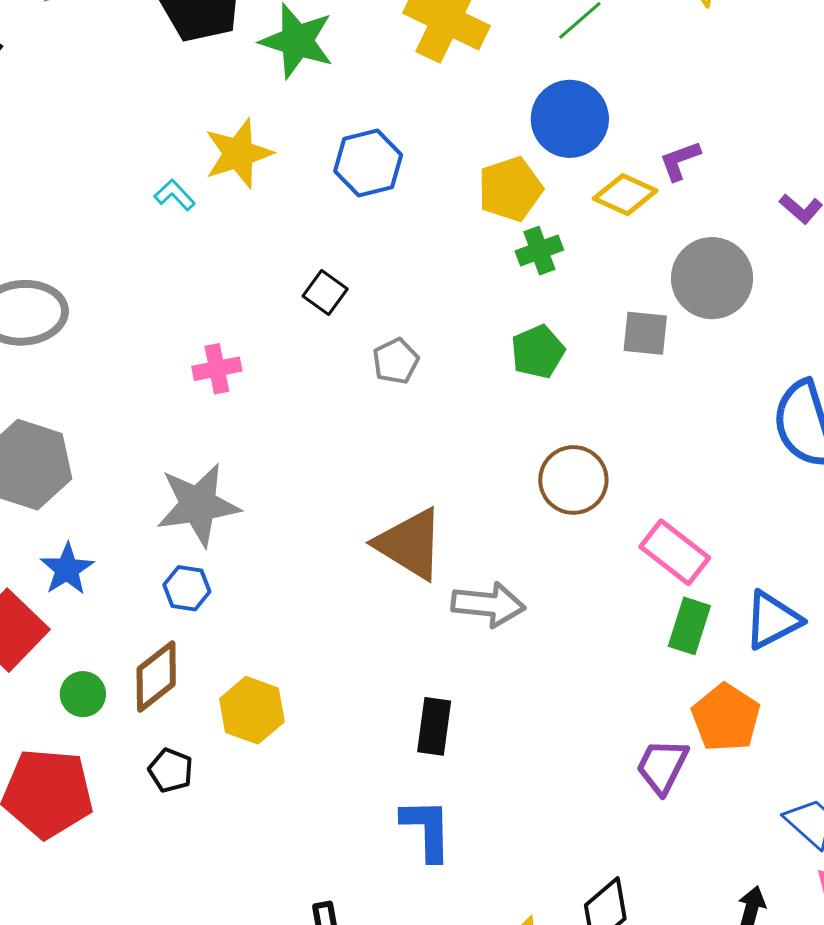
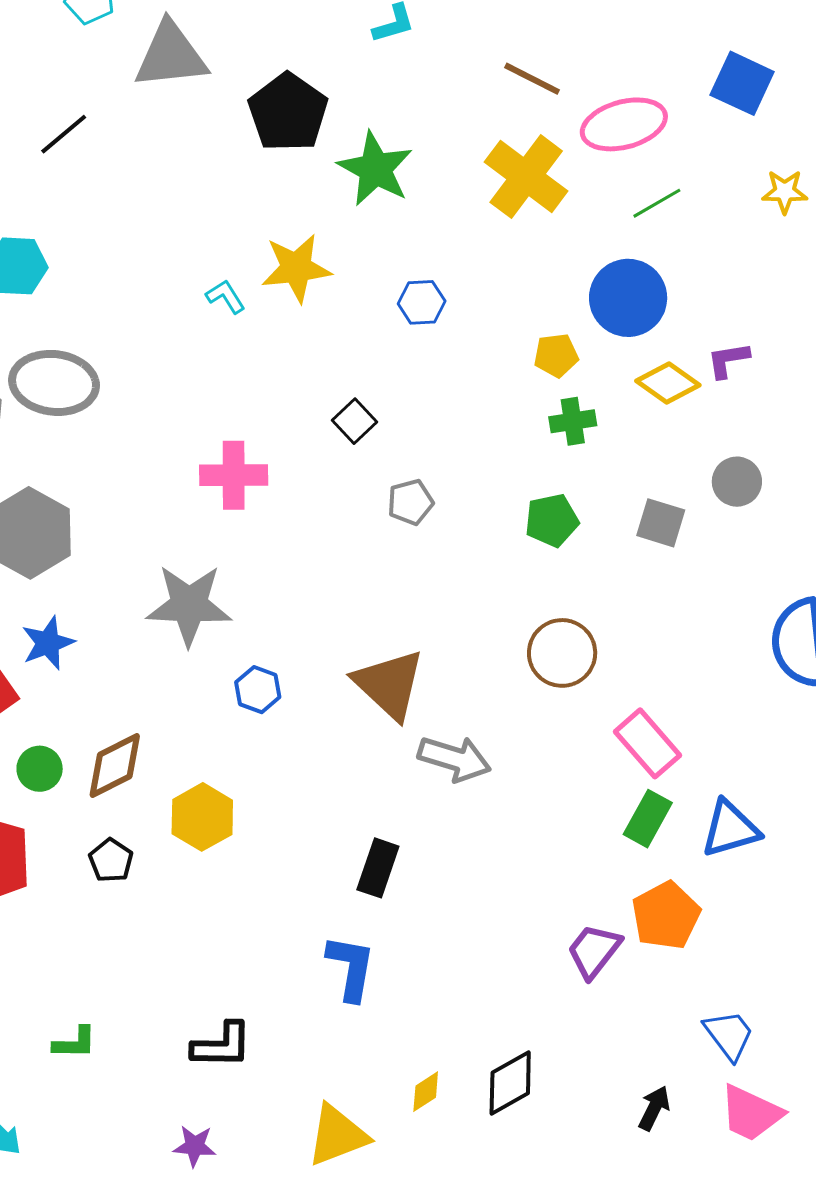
blue hexagon: (368, 163) -> (422, 302), size x0.7
yellow pentagon: (510, 189) -> (556, 355), size x0.7
gray circle: (712, 278) -> (737, 482), size x0.6
pink cross: (217, 369) -> (234, 475), size x1.4
blue hexagon: (187, 588) -> (258, 690), moved

